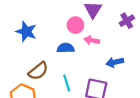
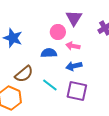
blue arrow: (115, 62) -> (74, 66), moved
cyan line: (67, 83) -> (50, 85), turned -35

